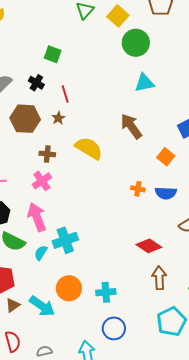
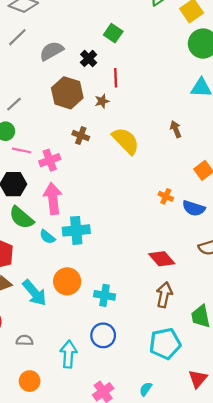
brown arrow: (131, 126) -> (176, 129), size x0.6
pink cross: (42, 181) -> (50, 160), moved
cyan semicircle: (41, 253) -> (47, 237), turned -98

